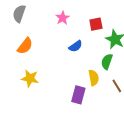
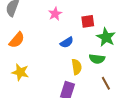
green semicircle: (107, 62) -> (97, 59), turned -105
yellow semicircle: (94, 78) -> (77, 67), moved

